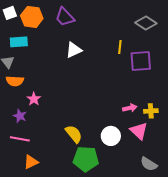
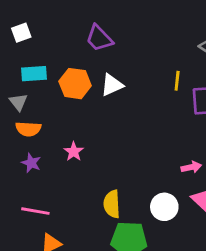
orange hexagon: (32, 17) -> (75, 84), moved
pink star: (34, 99) -> (74, 152), moved
purple star: (20, 116) -> (31, 163), moved
yellow semicircle: (74, 134) -> (112, 204), turned -144

